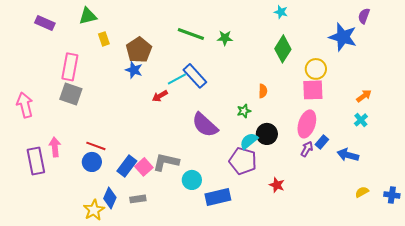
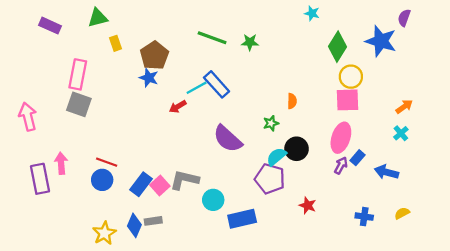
green diamond: (283, 49) -> (338, 47), moved
blue cross: (392, 195) -> (364, 217), moved
blue diamond: (110, 198) -> (134, 225), moved

